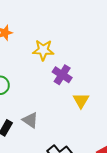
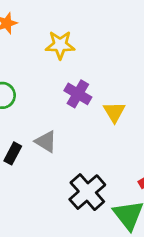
purple cross: (62, 75) -> (78, 94), moved

